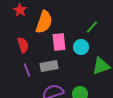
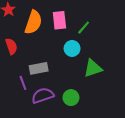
pink rectangle: (59, 42) -> (59, 20), moved
purple line: (27, 70) -> (23, 83), moved

